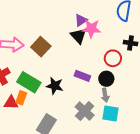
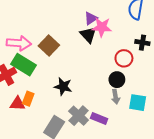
purple rectangle: (82, 76) -> (99, 119), moved
green rectangle: (29, 82) -> (23, 65), moved
gray cross: (85, 111) -> (79, 116), moved
cyan square: (110, 114) -> (138, 103), moved

